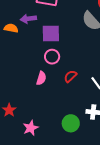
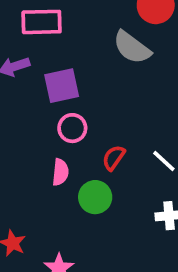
green circle: (71, 123) -> (95, 197), moved

